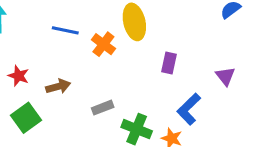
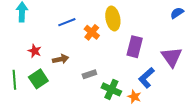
blue line: (65, 30) -> (67, 22), turned -36
purple rectangle: (169, 63) -> (135, 47), size x1.5
purple triangle: (225, 76) -> (172, 57), size x1.6

